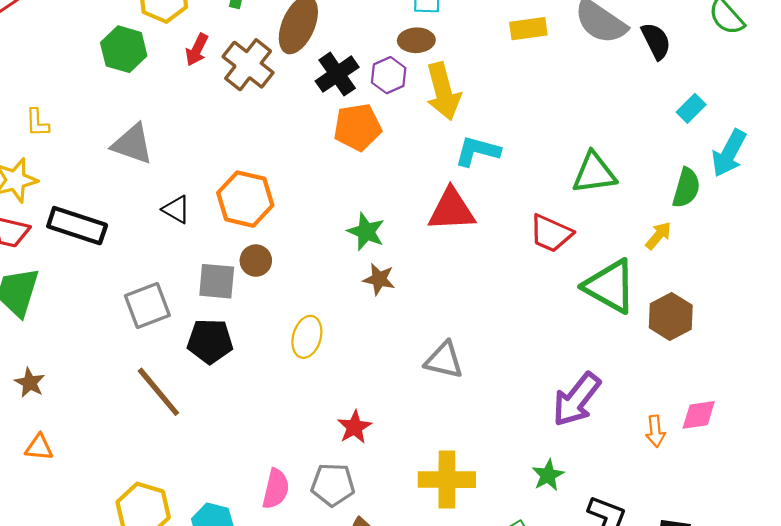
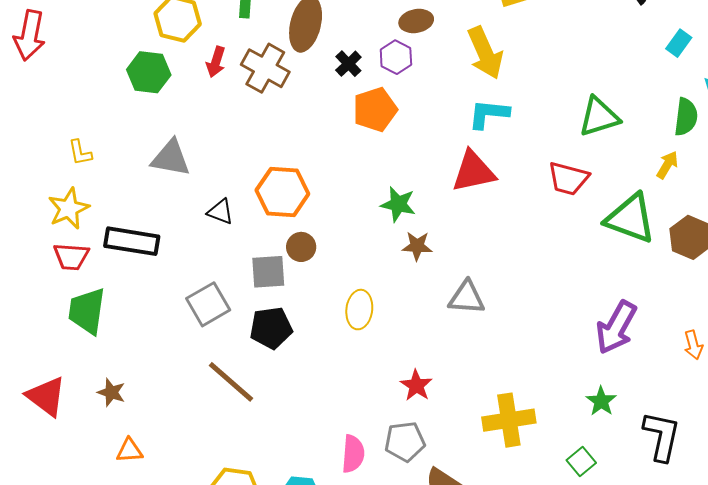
black cross: (337, 74) -> (348, 64), size x0.7
yellow arrow: (443, 91) -> (485, 53), moved
gray triangle: (444, 360) -> (467, 298), moved

